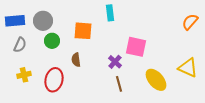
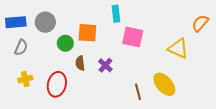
green circle: (52, 41) -> (65, 43), moved
pink square: (136, 47) -> (133, 37), moved
purple cross: (115, 62) -> (105, 65), moved
yellow triangle: (188, 68) -> (178, 48), moved
brown line: (119, 84) -> (138, 92), moved

